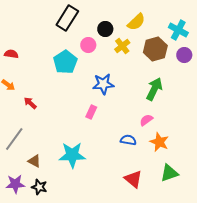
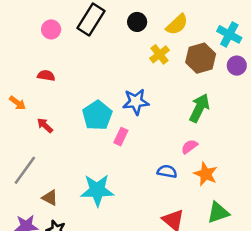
black circle: (105, 29) -> (137, 22), moved
pink circle: (88, 45) -> (51, 29), moved
red semicircle: (11, 54) -> (46, 76), moved
cyan pentagon: (65, 62) -> (97, 115), moved

